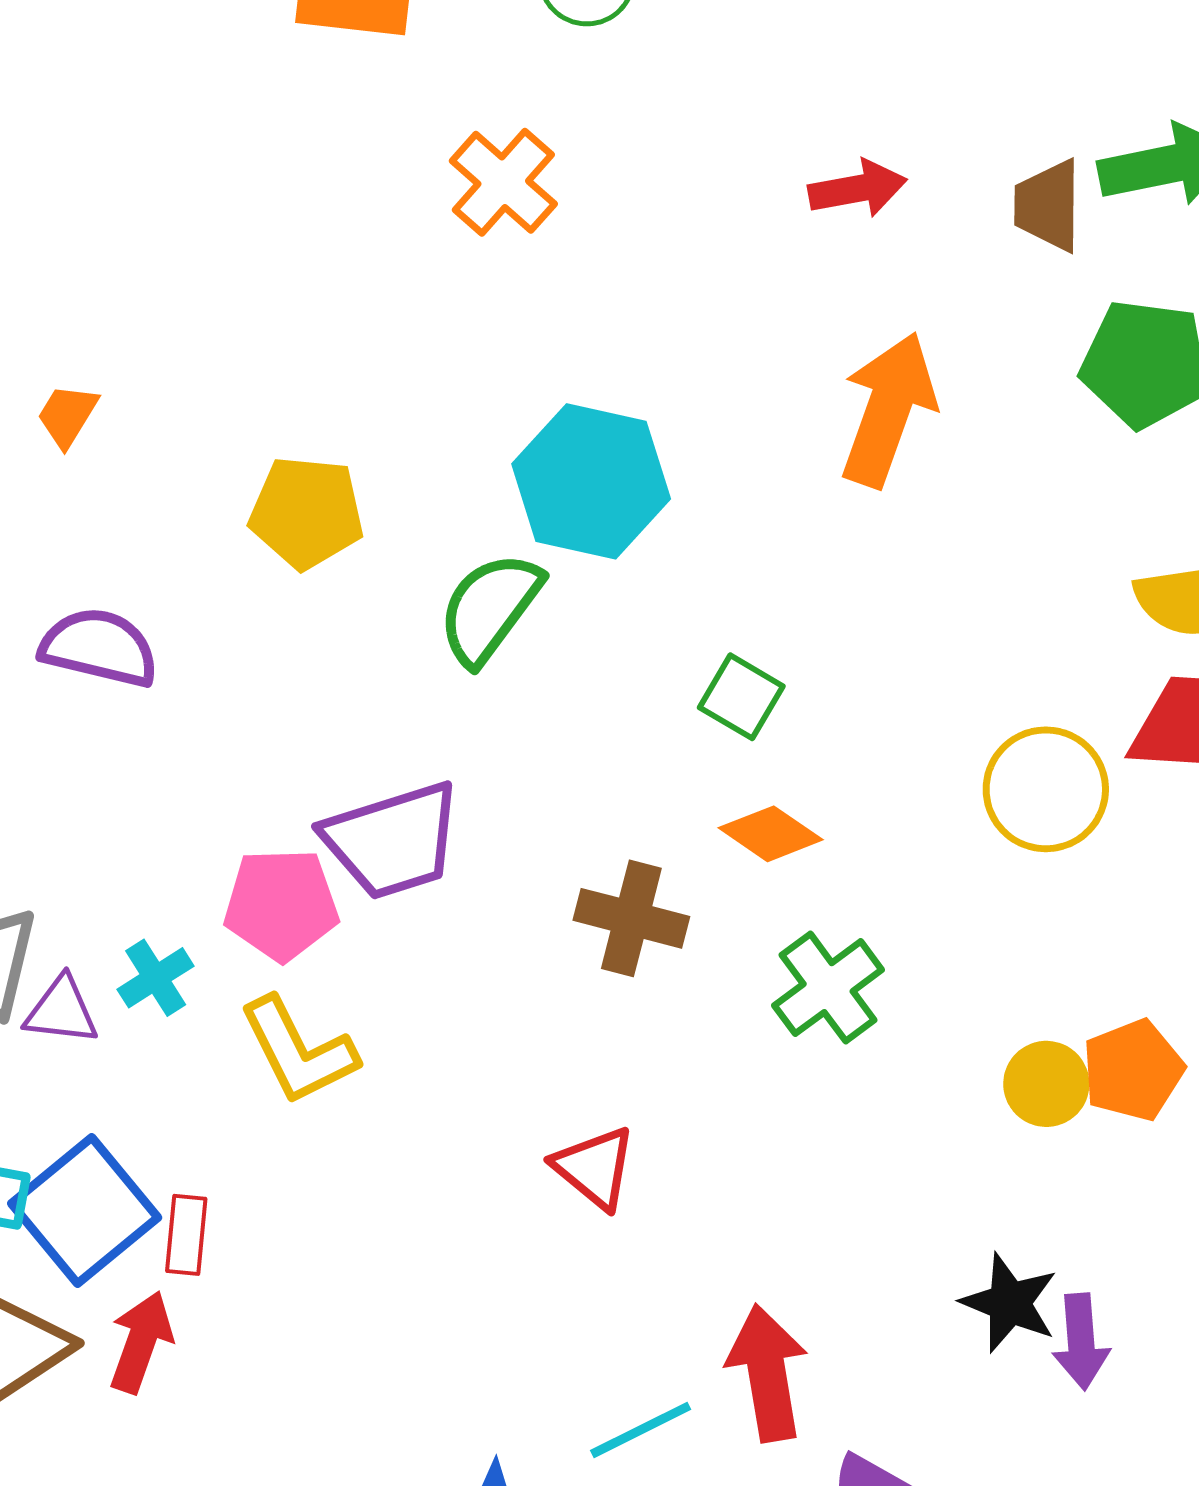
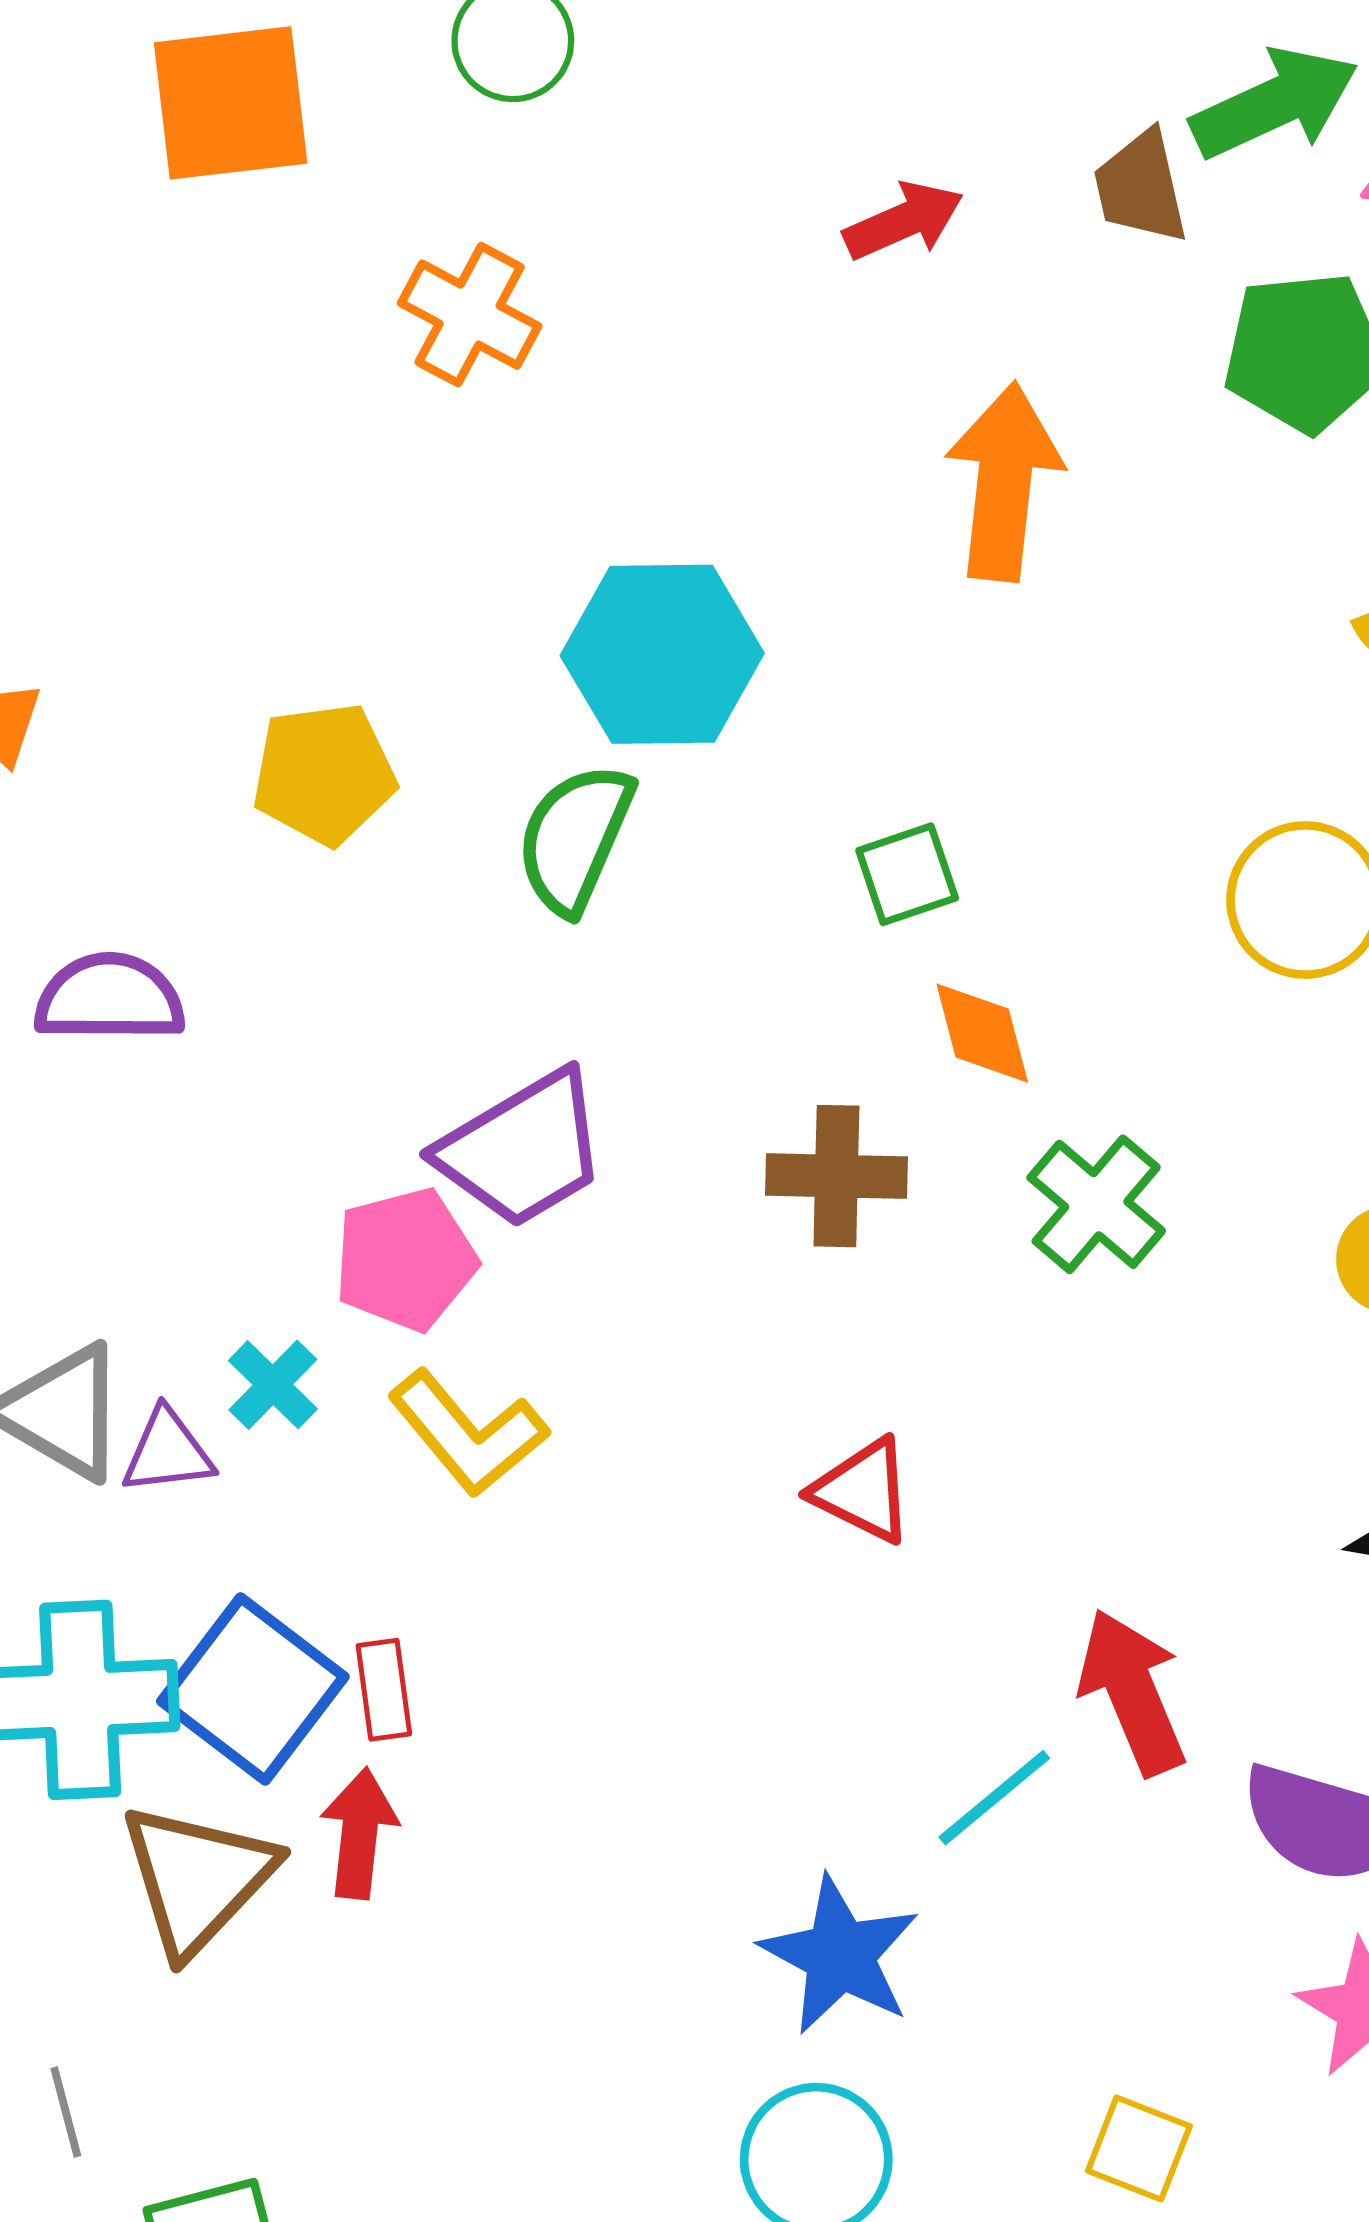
green square: (741, 697) -> (907, 874), turned -36
orange diamond: (771, 834) -> (982, 1033), turned 54

